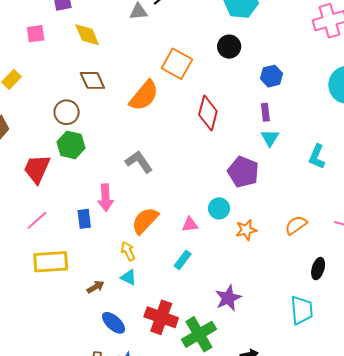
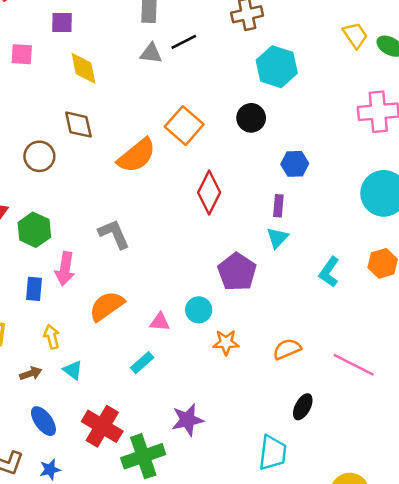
green hexagon: (71, 145) -> (34, 230), moved
yellow arrow: (128, 251) -> (52, 337), moved

